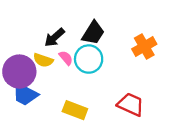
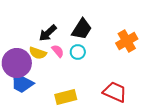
cyan circle: (89, 59) -> (78, 52), size x0.6
yellow rectangle: (75, 110) -> (66, 97), turned -35

